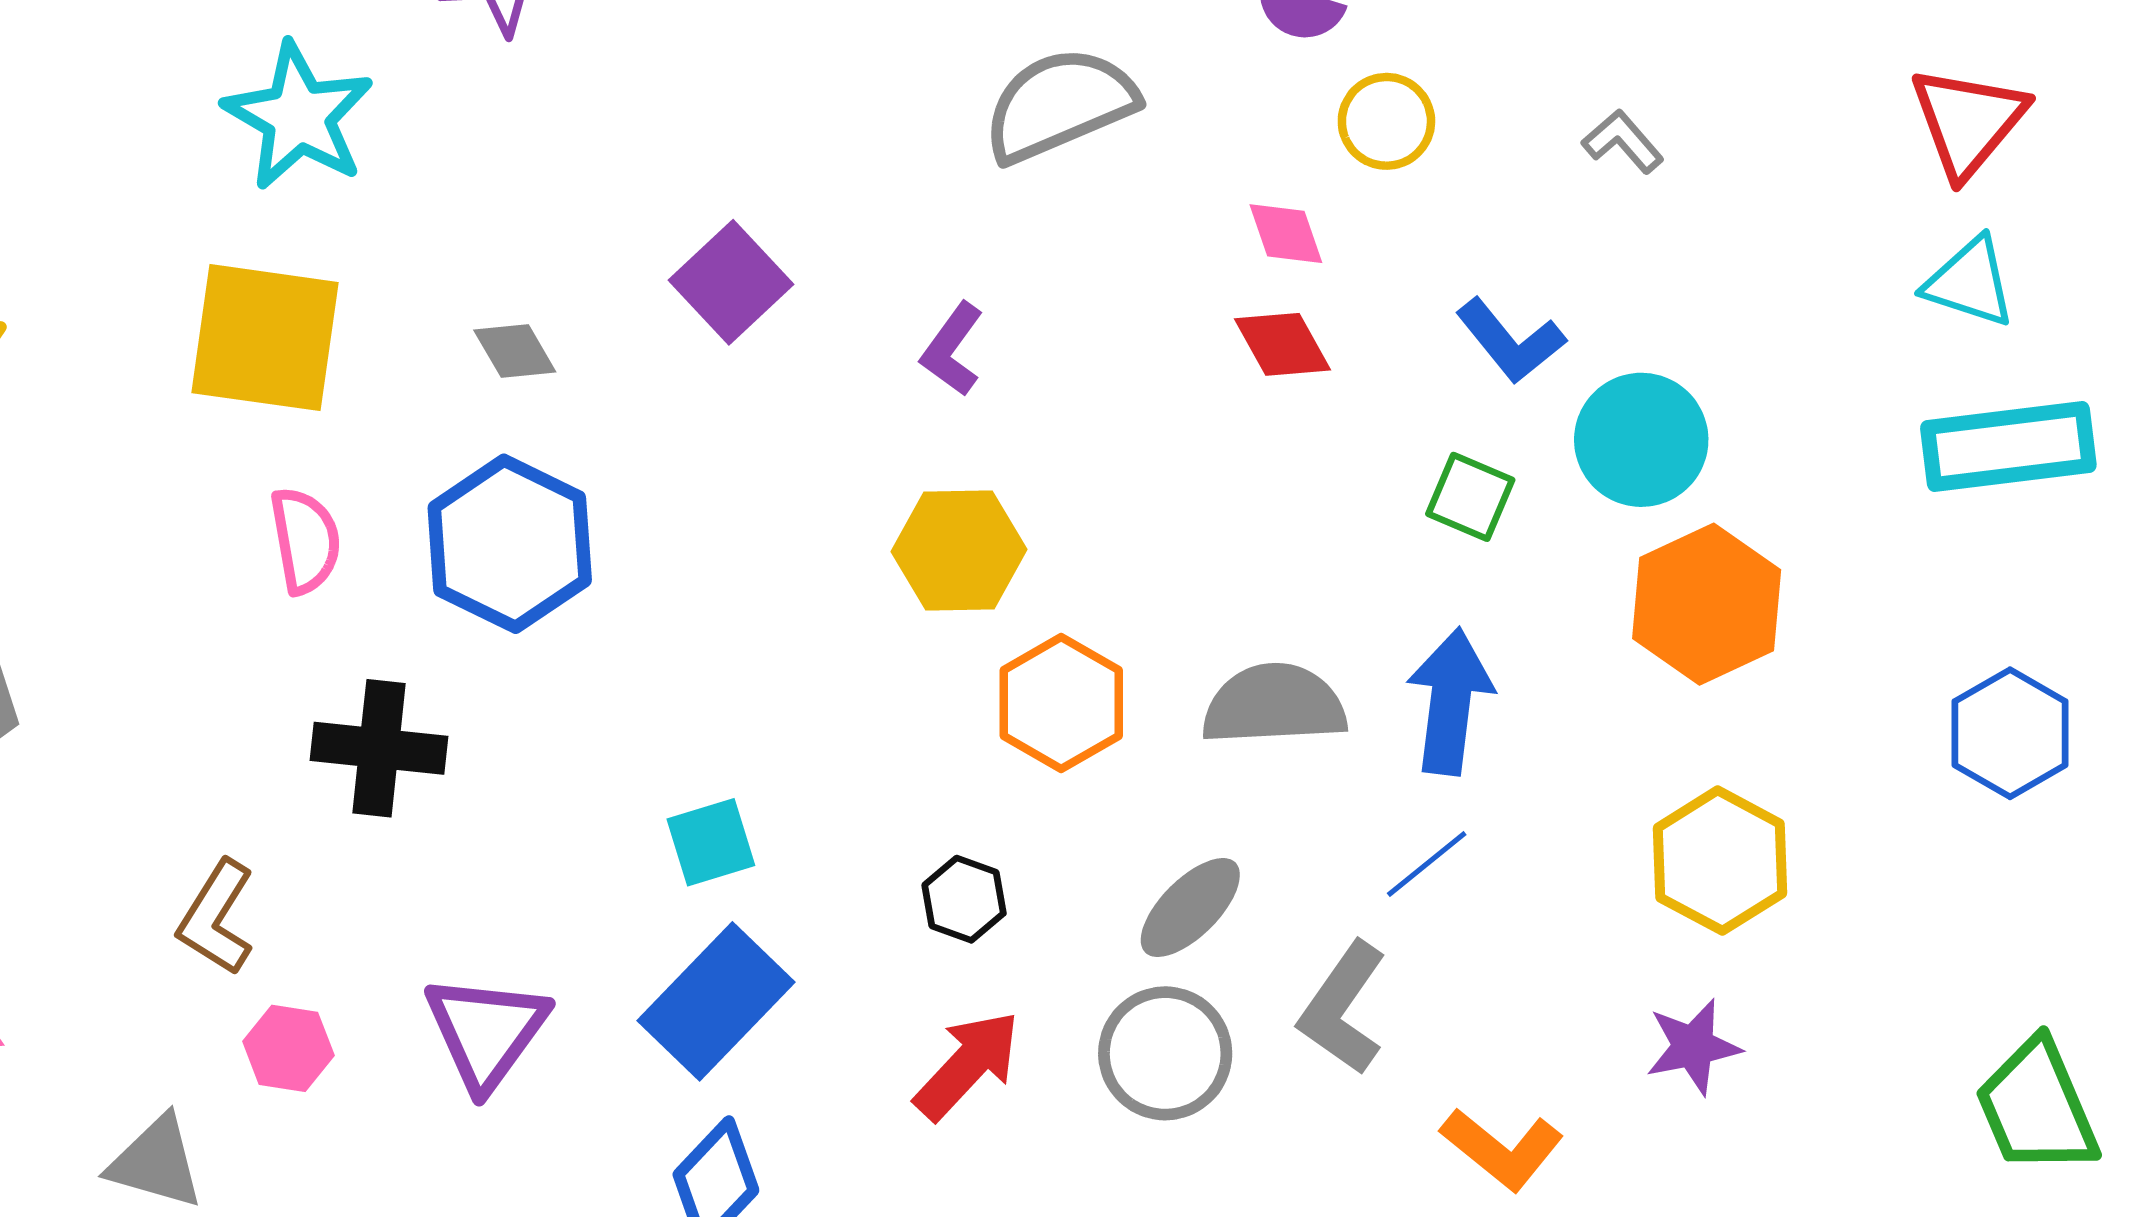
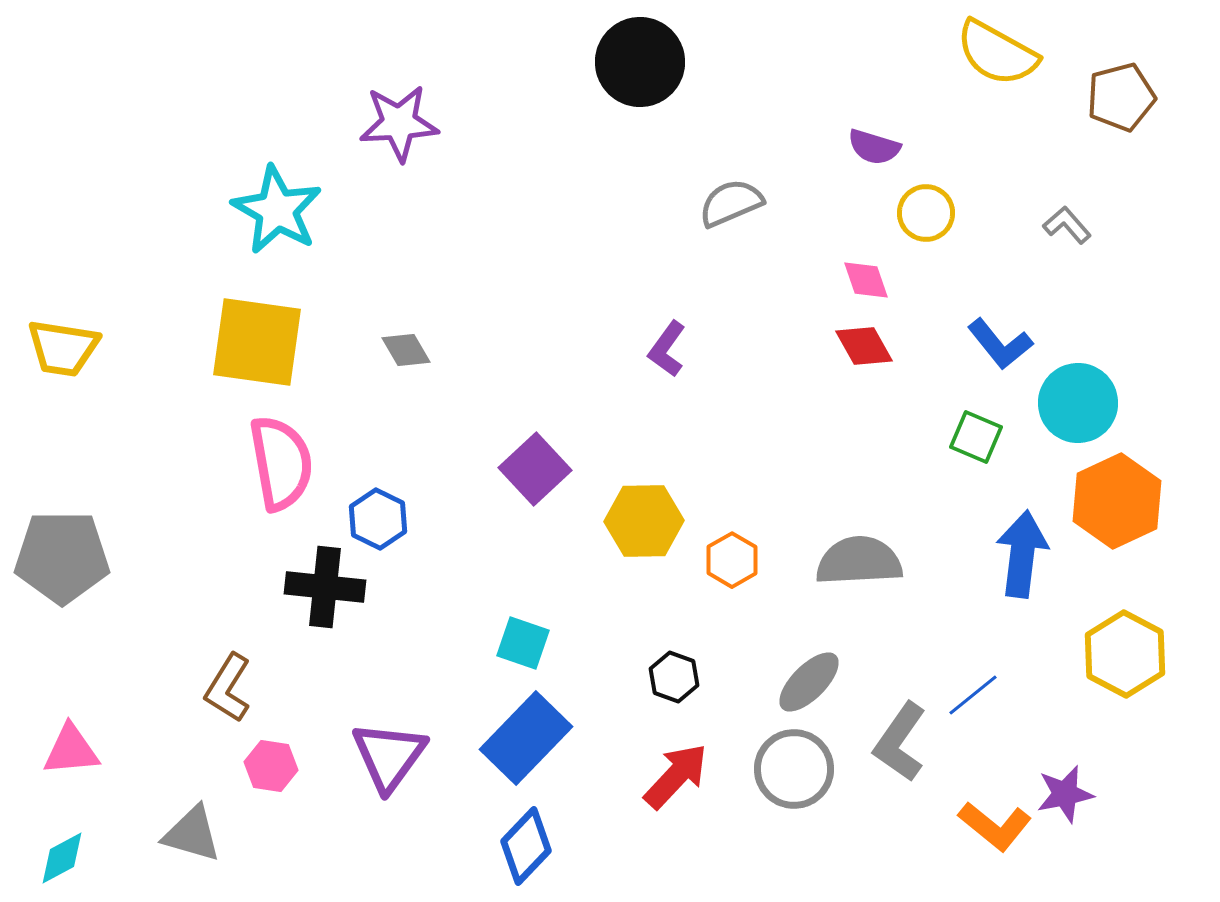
gray semicircle: (1060, 105) -> (731, 203), size x0.7
purple square: (731, 282) -> (535, 469), moved
pink semicircle: (305, 540) -> (281, 463), size x1.5
blue hexagon: (510, 544) -> (378, 519), moved, size x0.6
yellow hexagon: (959, 550) -> (644, 521), moved
blue arrow: (1450, 701) -> (1022, 554), moved
orange hexagon: (1061, 703) -> (732, 560), size x0.7
cyan square: (711, 842) -> (523, 643), turned 36
blue line: (1427, 864) -> (973, 695), moved
purple star: (1693, 1047) -> (1065, 794), moved

